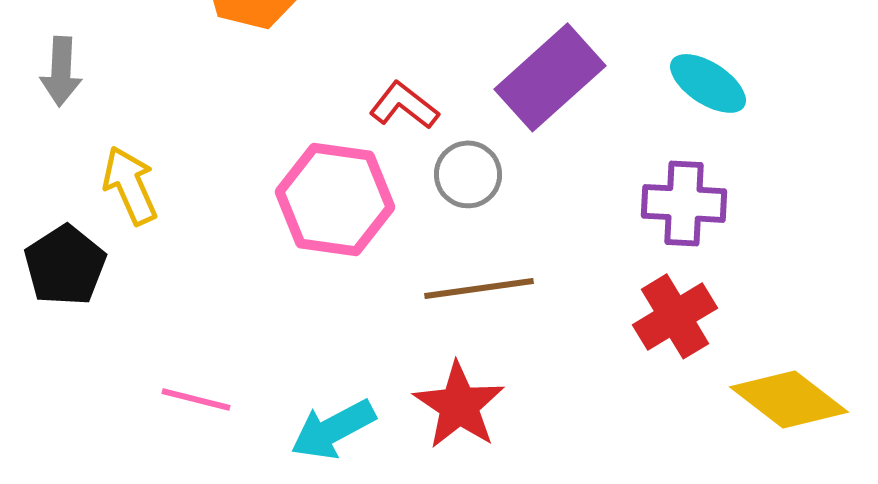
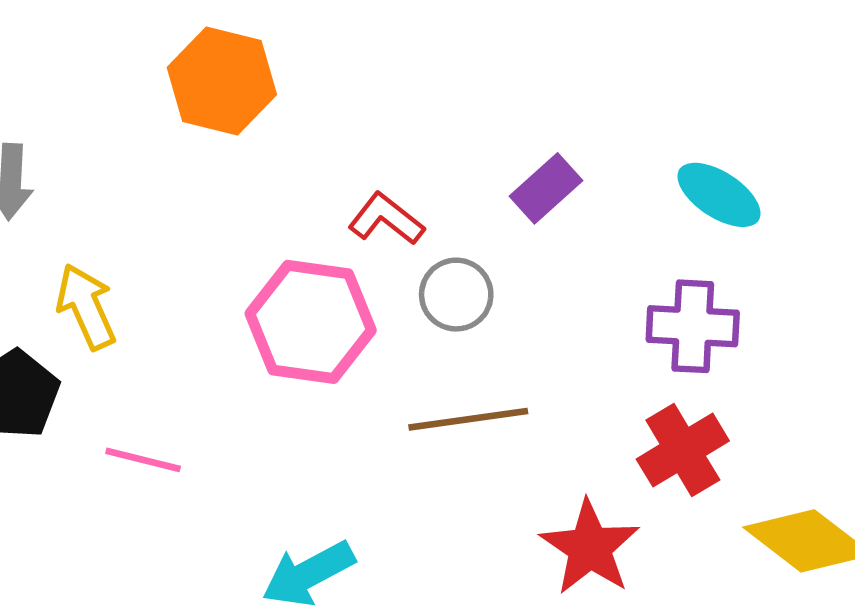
purple rectangle: (550, 77) -> (546, 188), size x0.6
pink line: (196, 399) -> (143, 460), moved
red star: (459, 405) -> (590, 547), moved

